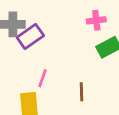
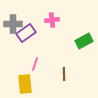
pink cross: (96, 20) -> (52, 20), moved

